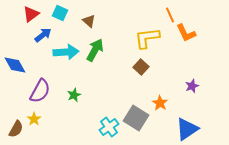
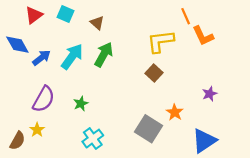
blue arrow: (43, 35) -> (41, 58), moved
cyan arrow: (66, 52) -> (72, 57), turned -50
blue diamond: (15, 65) -> (17, 45), moved
cyan cross: (109, 127) -> (93, 139), moved

